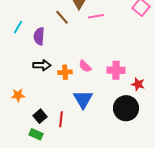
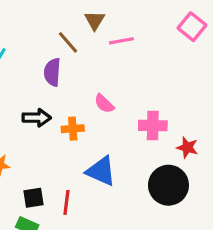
purple semicircle: (39, 36) -> (52, 72), moved
pink semicircle: (85, 66) -> (104, 104), moved
blue triangle: (83, 99) -> (101, 171), turned -35
black square: (40, 116) -> (34, 198), turned 32

